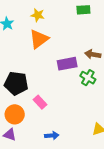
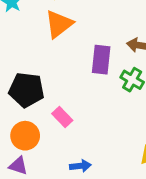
purple rectangle: (67, 64) -> (101, 60), turned -72

